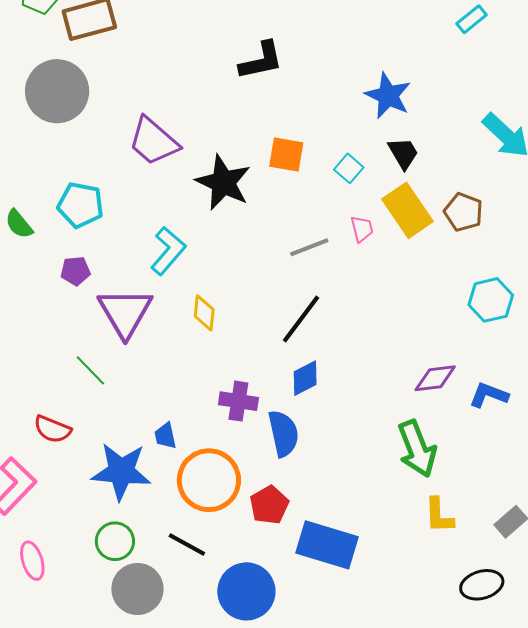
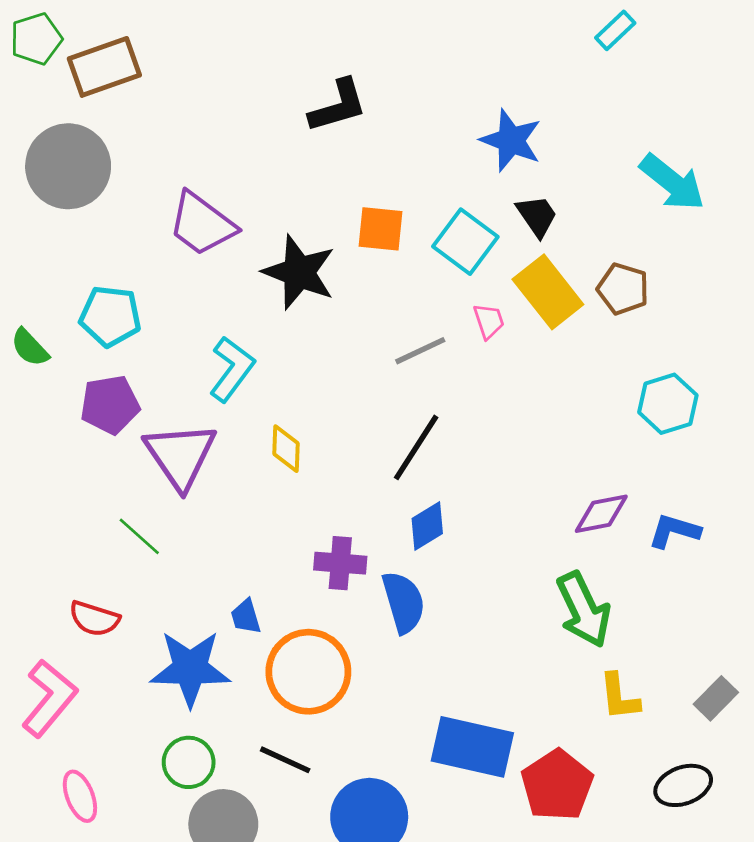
cyan square: (349, 168) -> (465, 242), size x1.6
purple pentagon: (75, 271) -> (110, 405), size x1.5
red pentagon: (269, 505) -> (557, 785), moved, size x1.4

